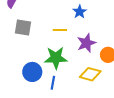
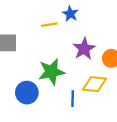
yellow line: (60, 30) -> (49, 25), moved
blue line: (53, 83) -> (73, 99), moved

